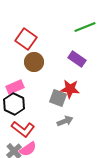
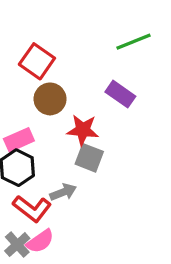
red star: (70, 89) -> (83, 130), moved
gray arrow: (65, 121) -> (63, 192), moved

